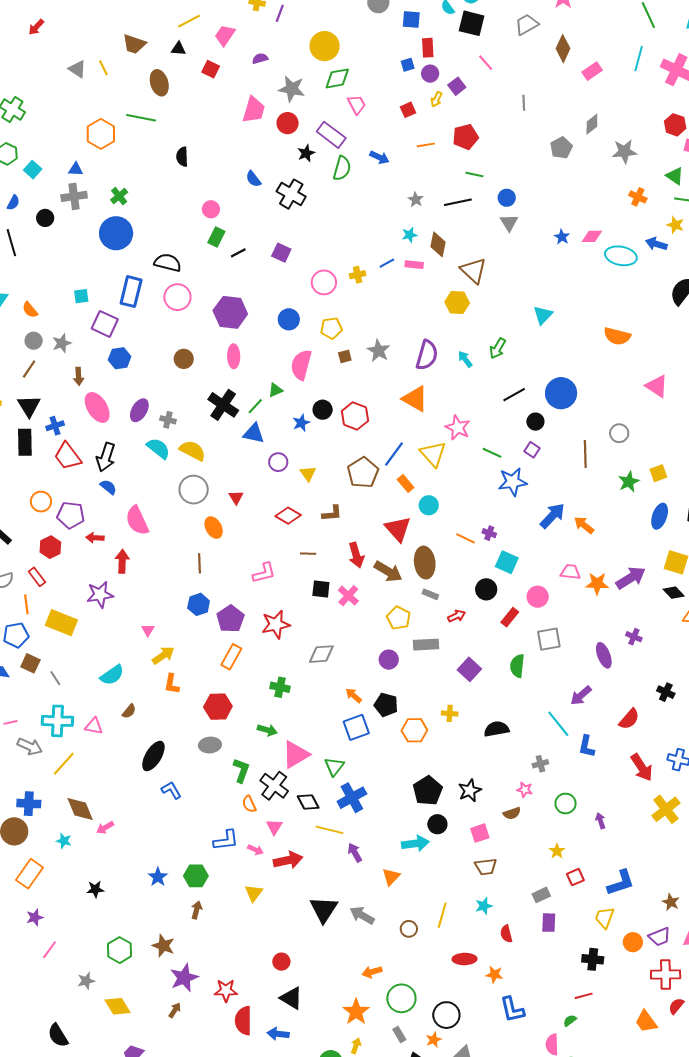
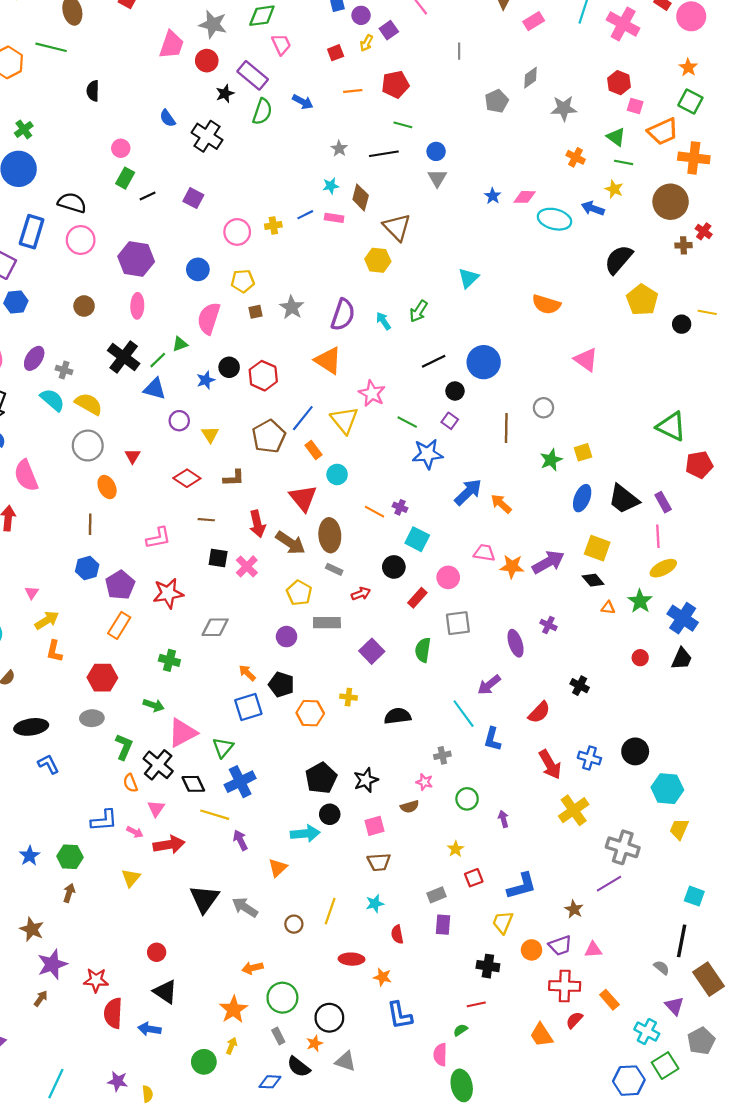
black ellipse: (153, 756) -> (31, 727), turned 48

